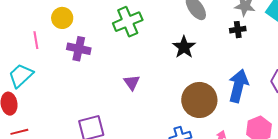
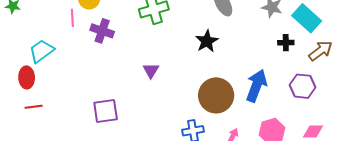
black cross: (238, 30) -> (286, 43), moved
pink line: (36, 40) -> (72, 18), moved

